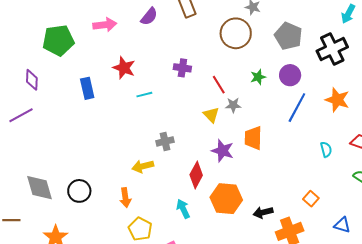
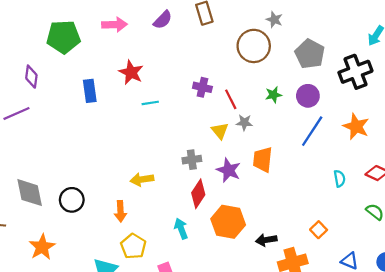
purple cross: (182, 68) -> (202, 87), moved
gray cross: (165, 141) -> (192, 160), moved

